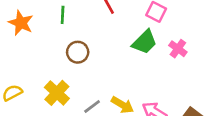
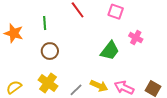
green trapezoid: (145, 42) -> (110, 51), moved
brown circle: (78, 52) -> (50, 51), moved

